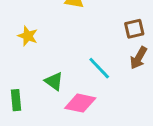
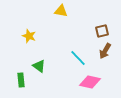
green triangle: (54, 81) -> (39, 66), moved
pink diamond: (80, 103) -> (90, 82), moved

